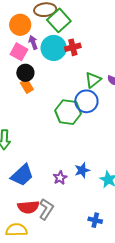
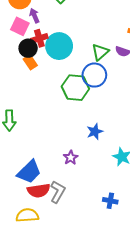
red cross: (73, 47) -> (39, 38), moved
cyan circle: (54, 48) -> (59, 46), moved
blue star: (82, 170) -> (95, 132), moved
blue trapezoid: (22, 175) -> (29, 172), moved

